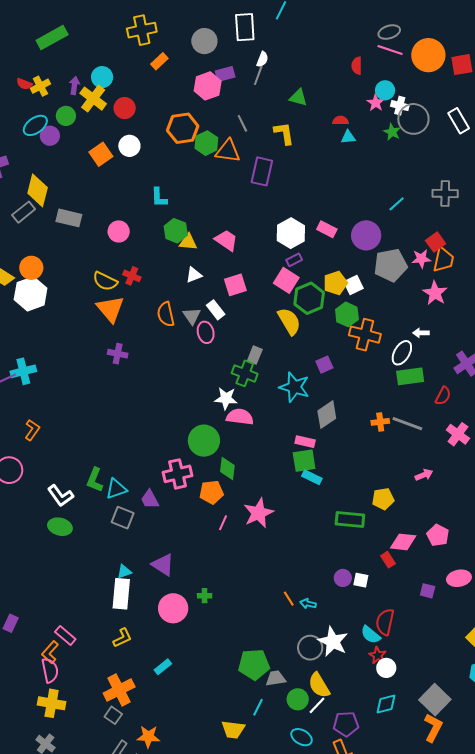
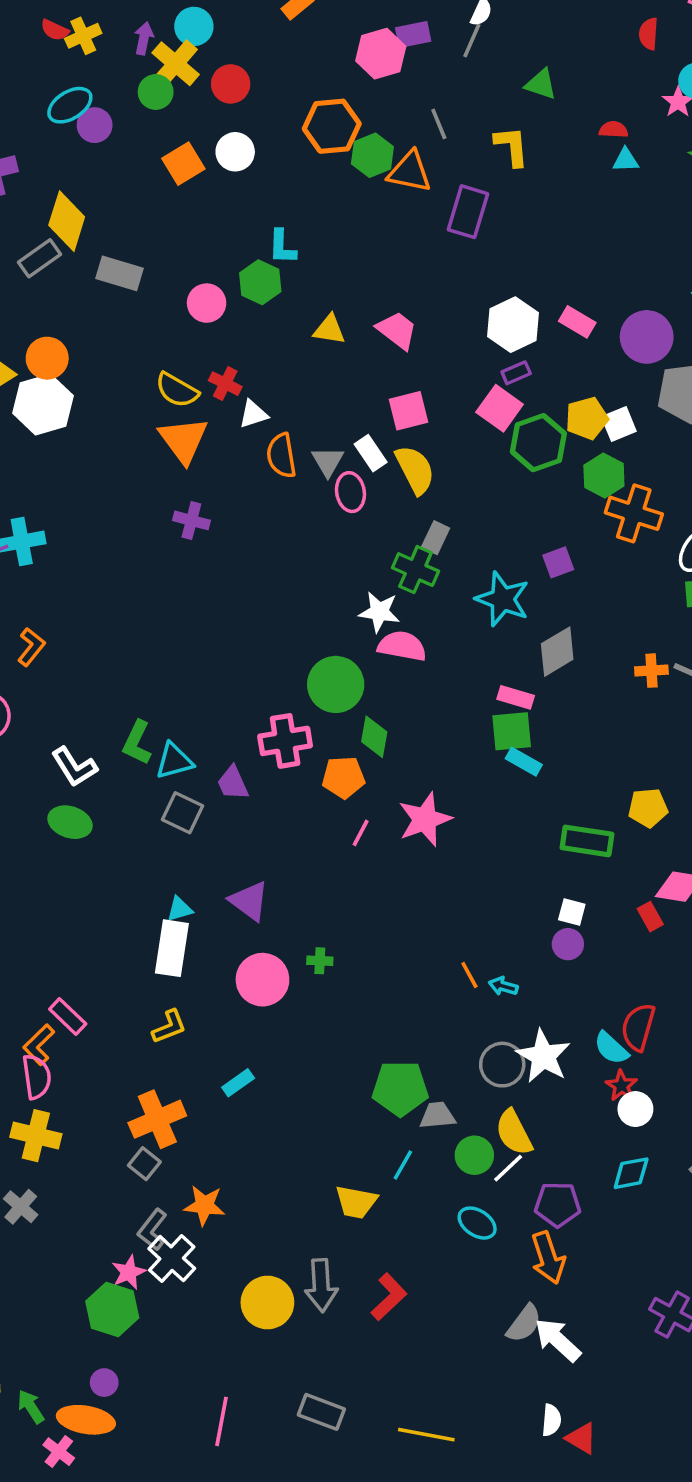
green circle: (66, 116) -> (156, 92), moved
green hexagon: (176, 231) -> (260, 282), moved
white triangle: (194, 275) -> (253, 414), moved
yellow semicircle: (289, 321) -> (415, 470), moved
white square: (361, 580) -> (572, 912), moved

